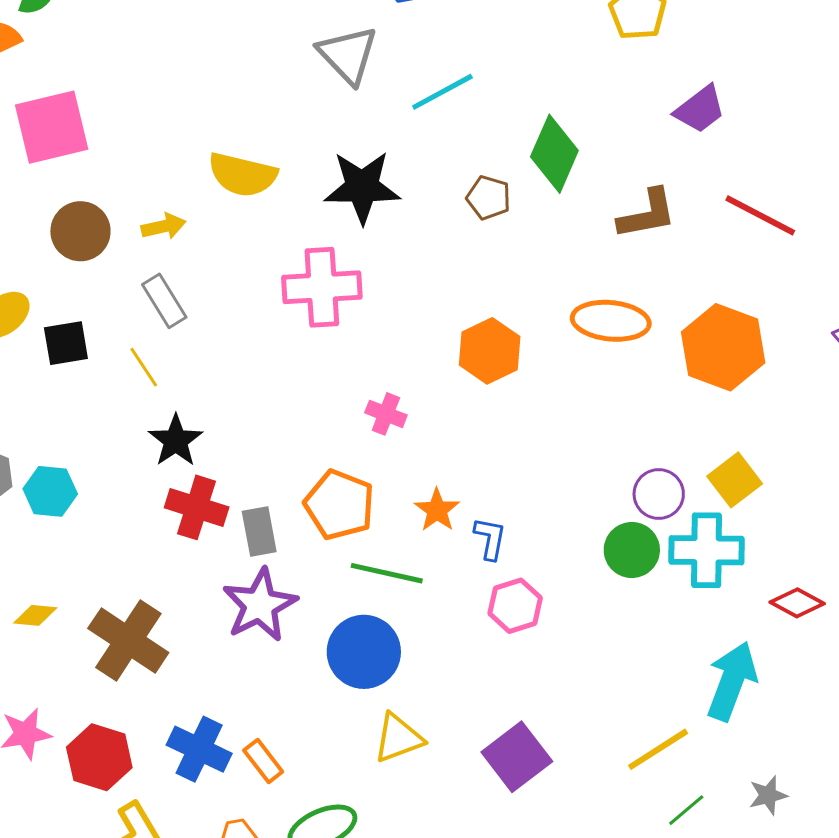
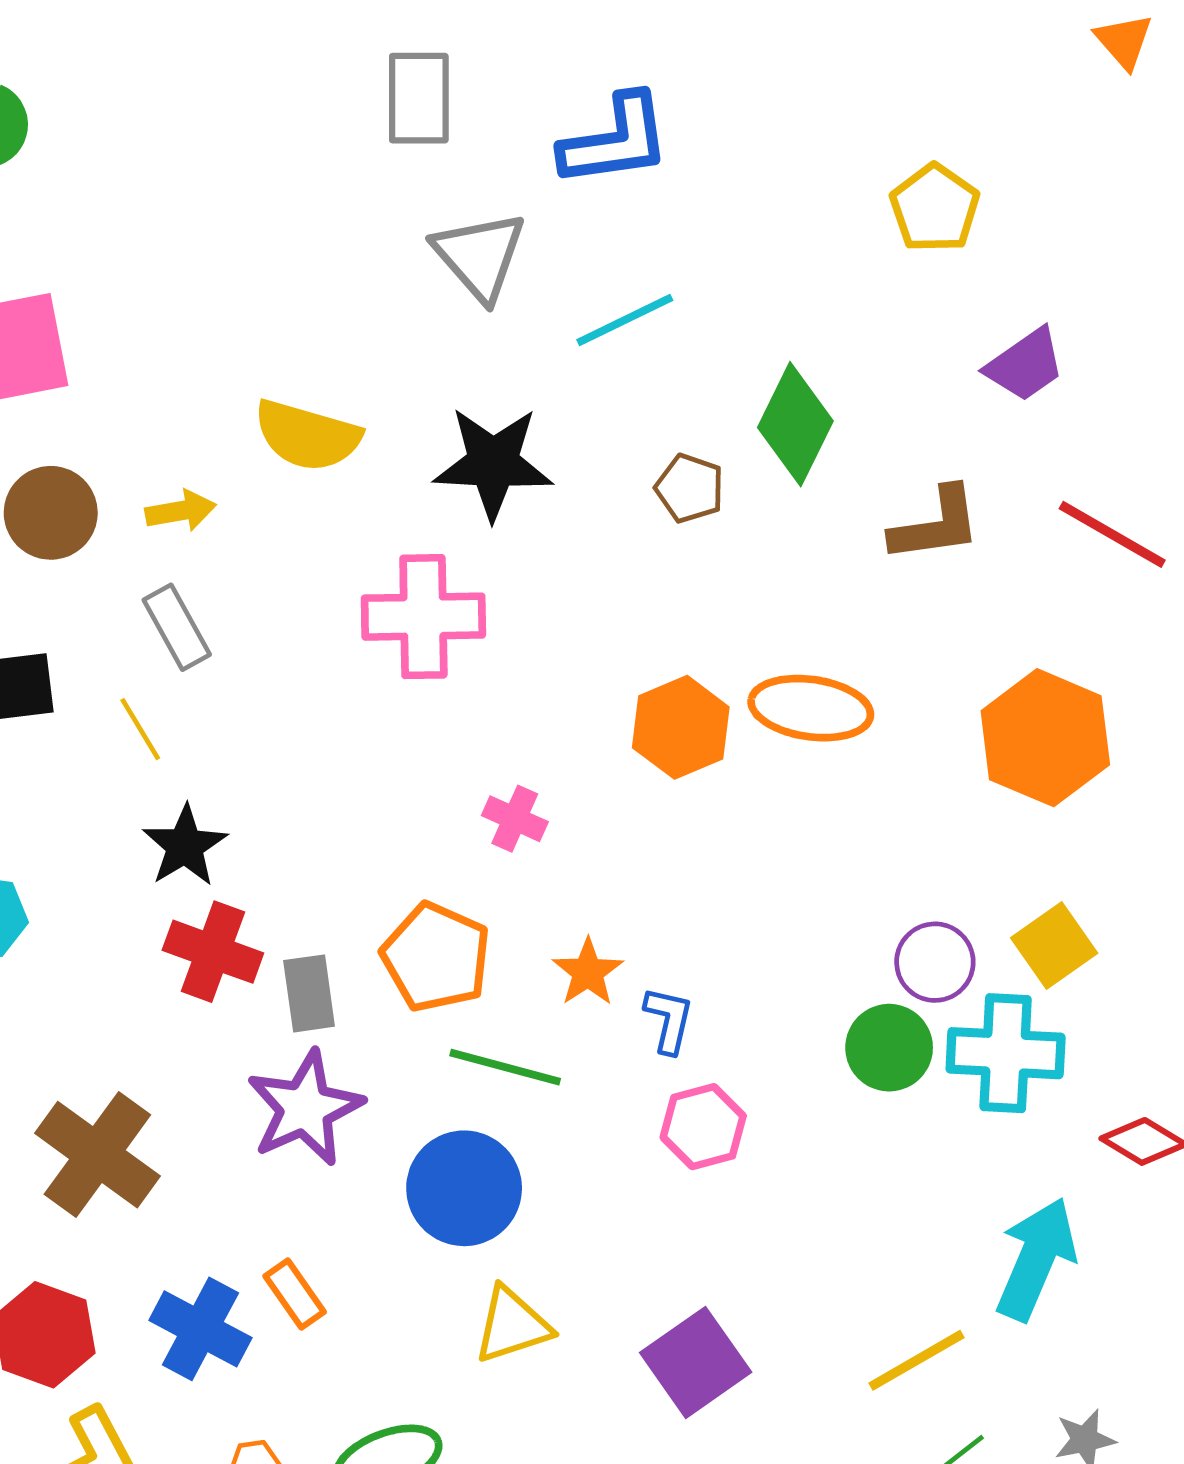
orange ellipse: (611, 321) -> (811, 708), moved
orange rectangle: (263, 761) -> (295, 1294), moved

